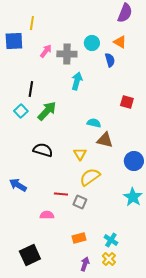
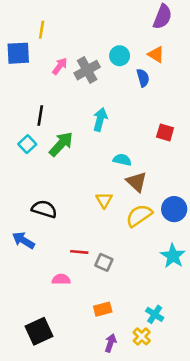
gray cross: (67, 54) -> (87, 70), turned -30
cyan arrow: (77, 81) -> (100, 119), moved
brown triangle: (105, 140) -> (136, 182), turned 30
black semicircle: (43, 150) -> (44, 209), moved
yellow semicircle: (90, 177) -> (139, 216), moved
cyan cross: (111, 240) -> (155, 314), moved

